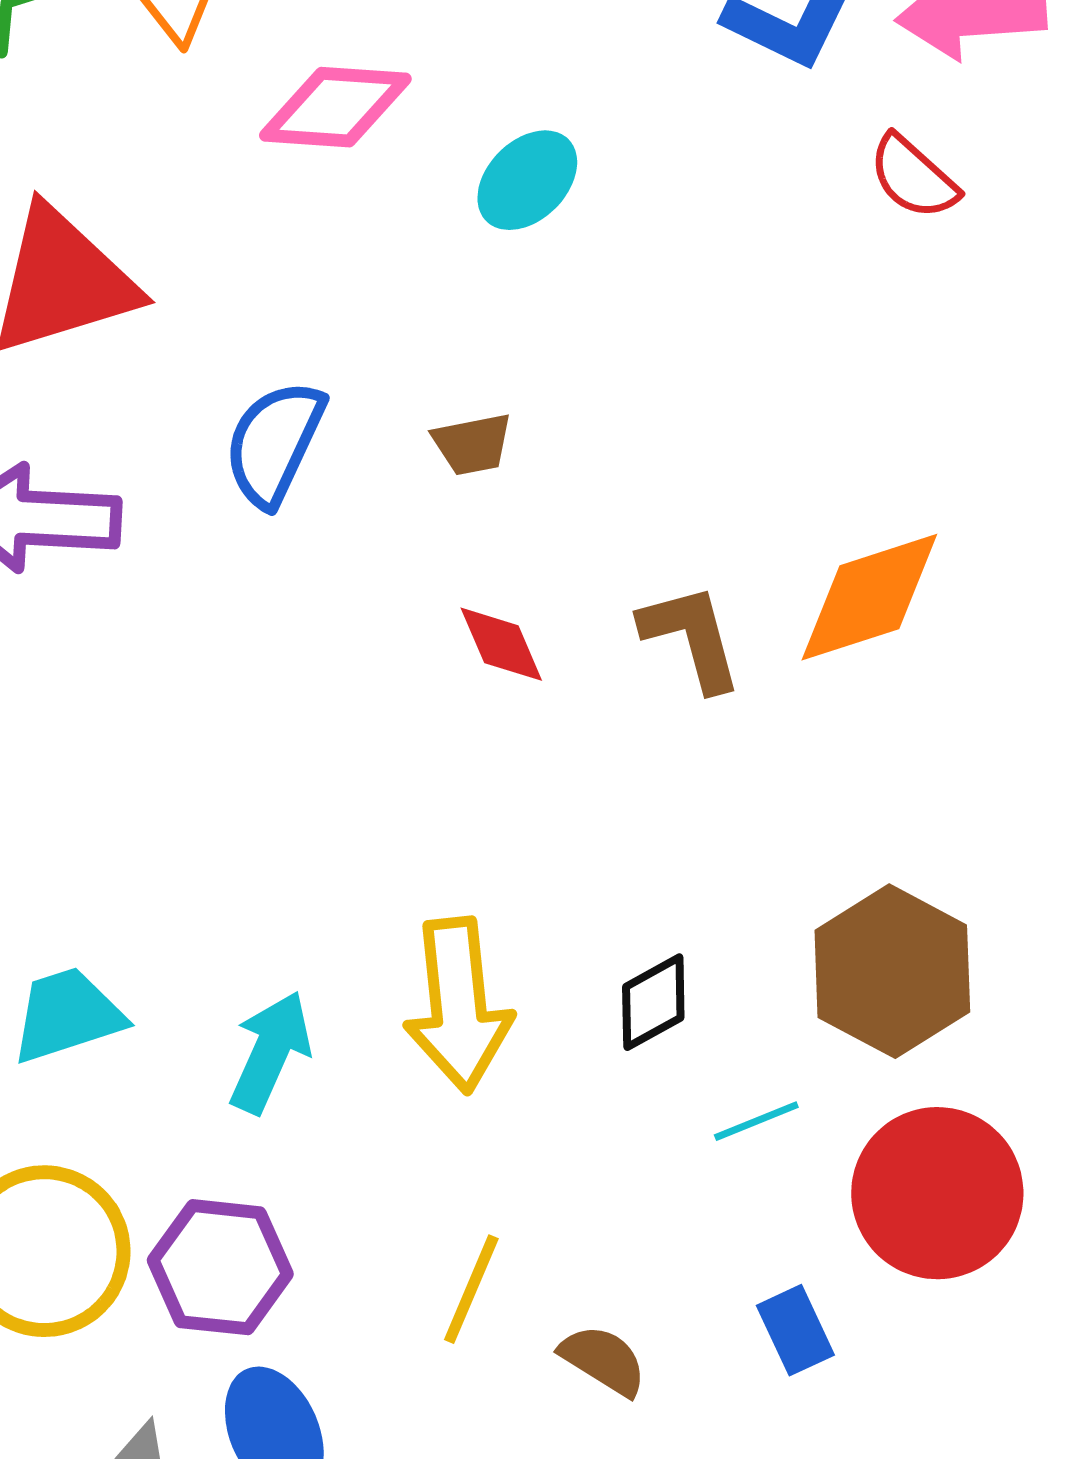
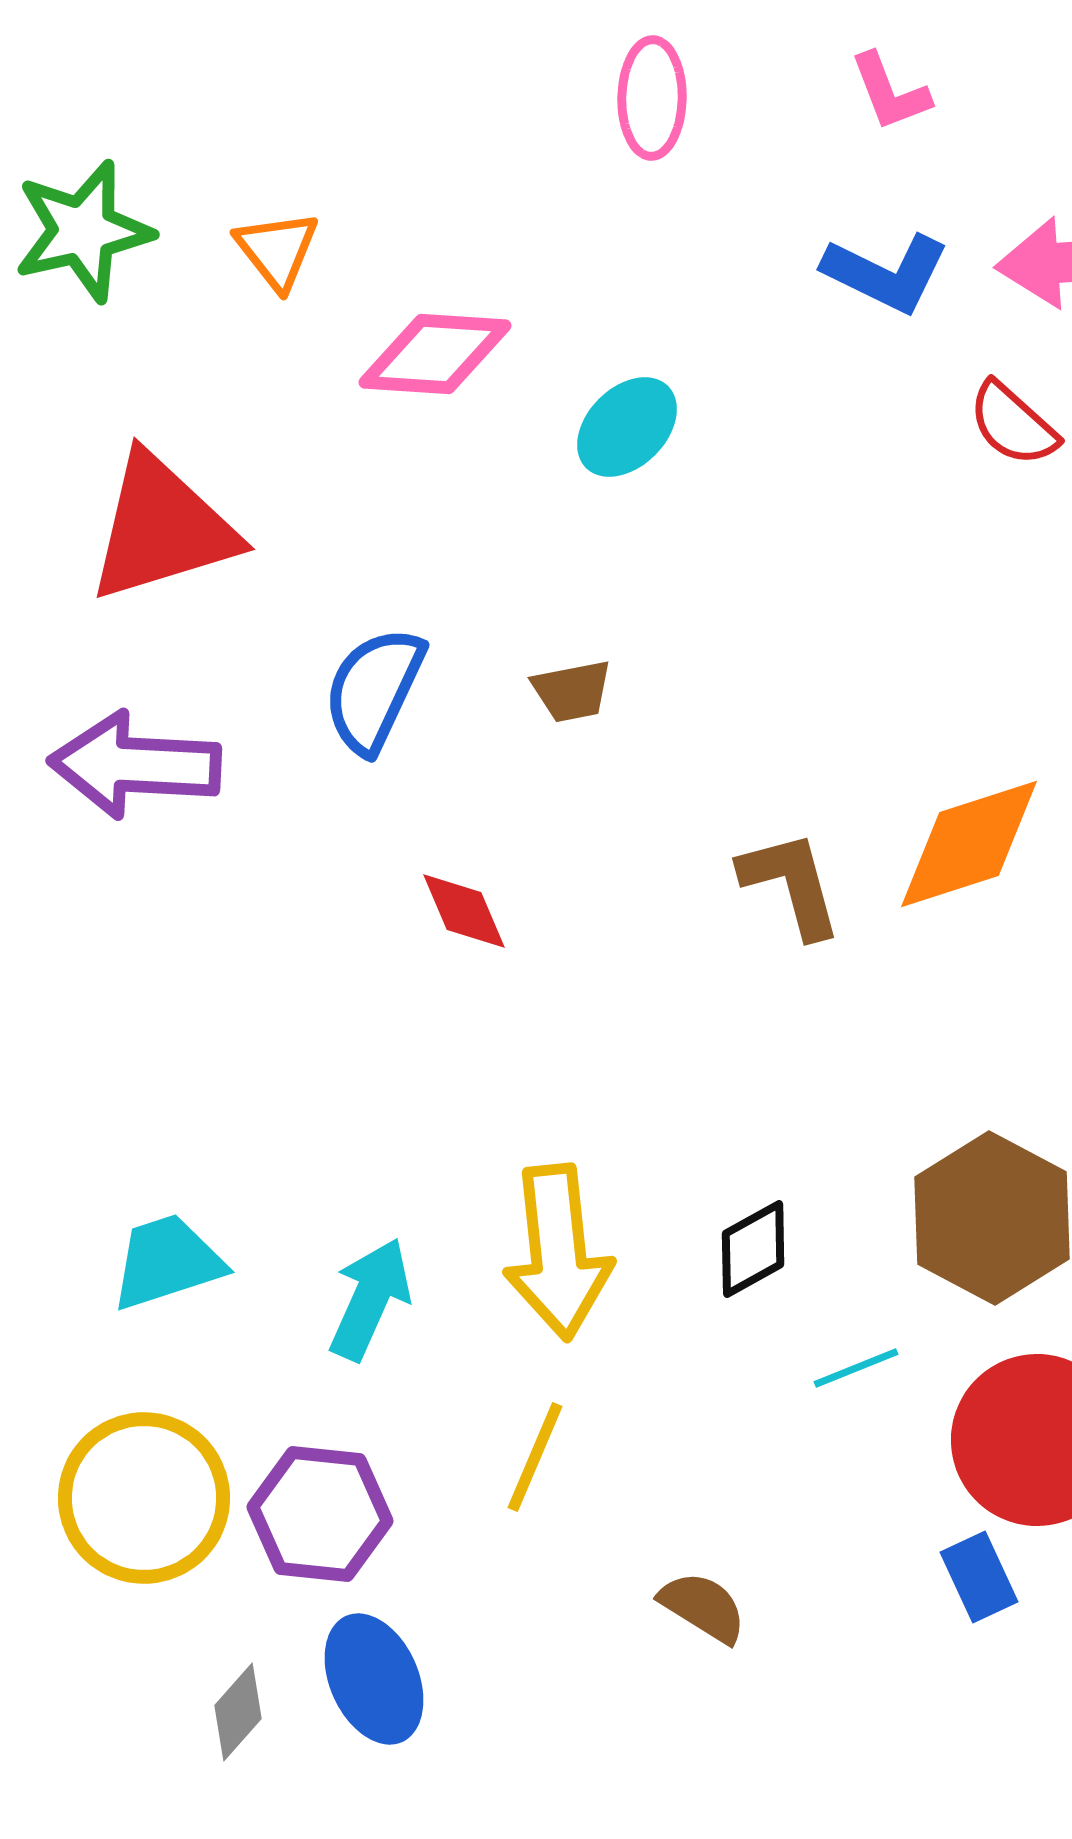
red diamond: (501, 644) -> (464, 911), moved
yellow line: (471, 1289) -> (535, 1457), moved
blue rectangle: (795, 1330) -> (979, 1577), moved

